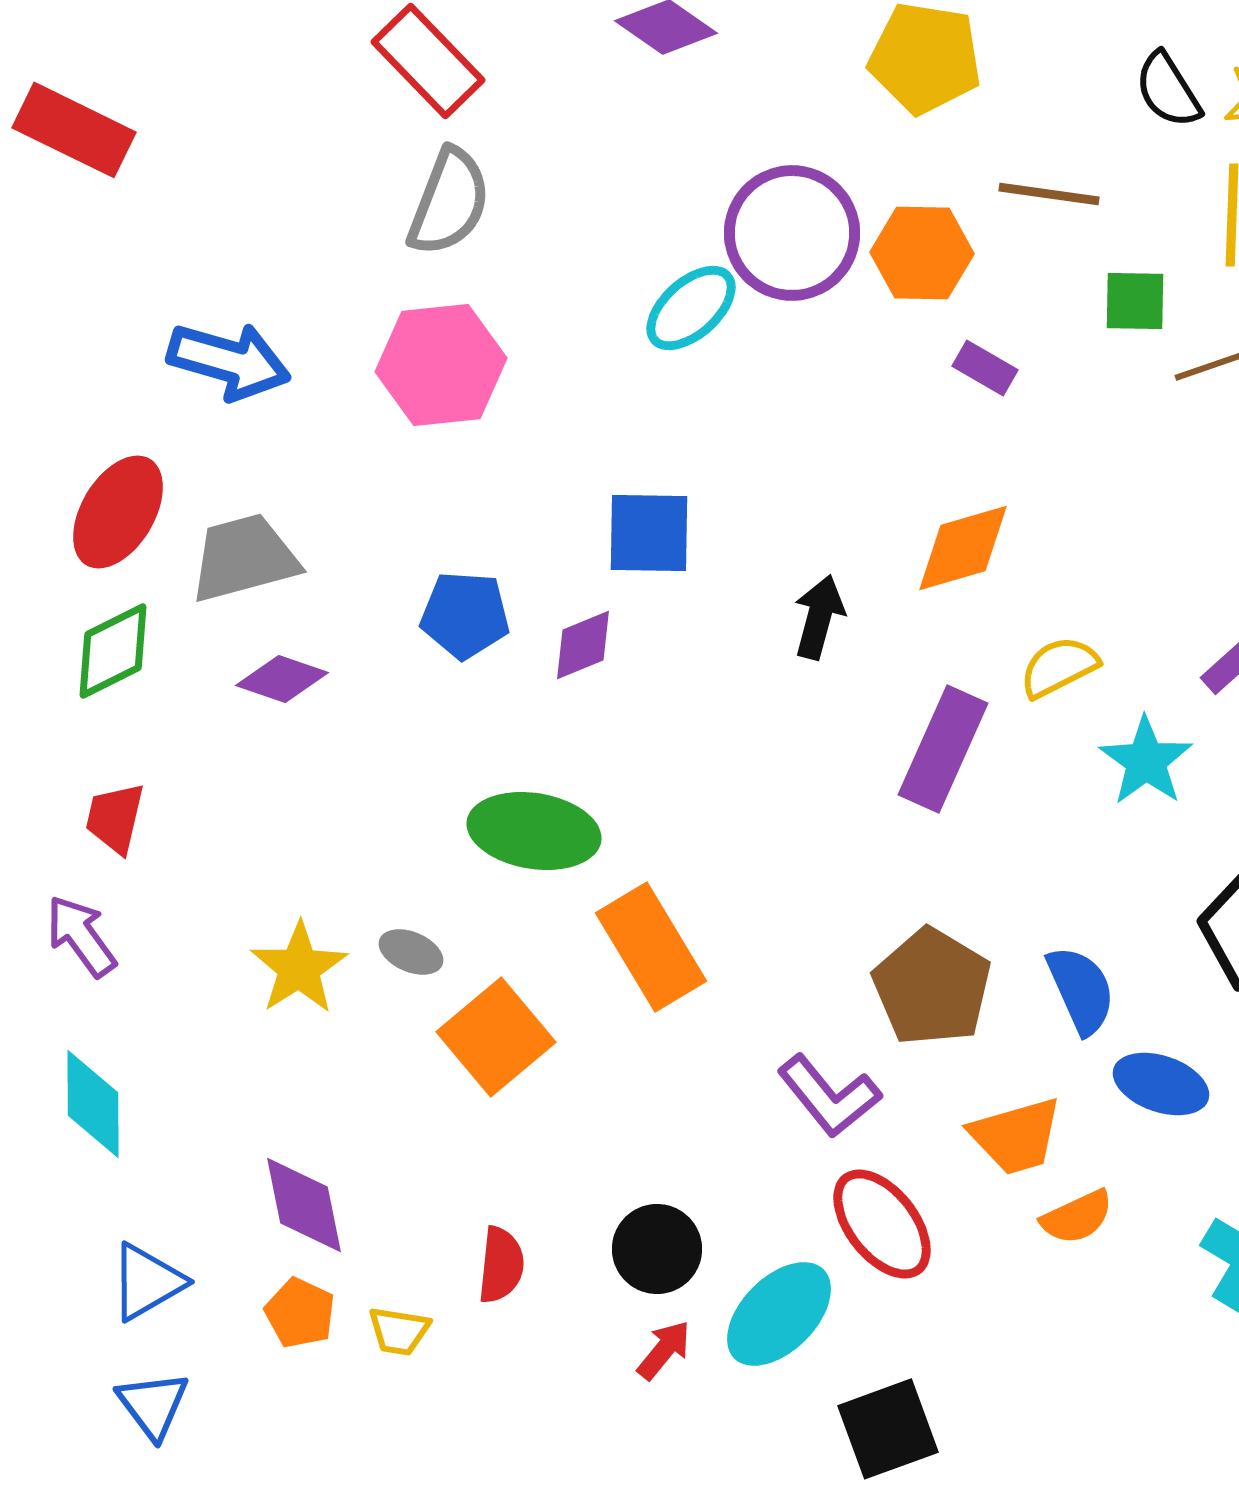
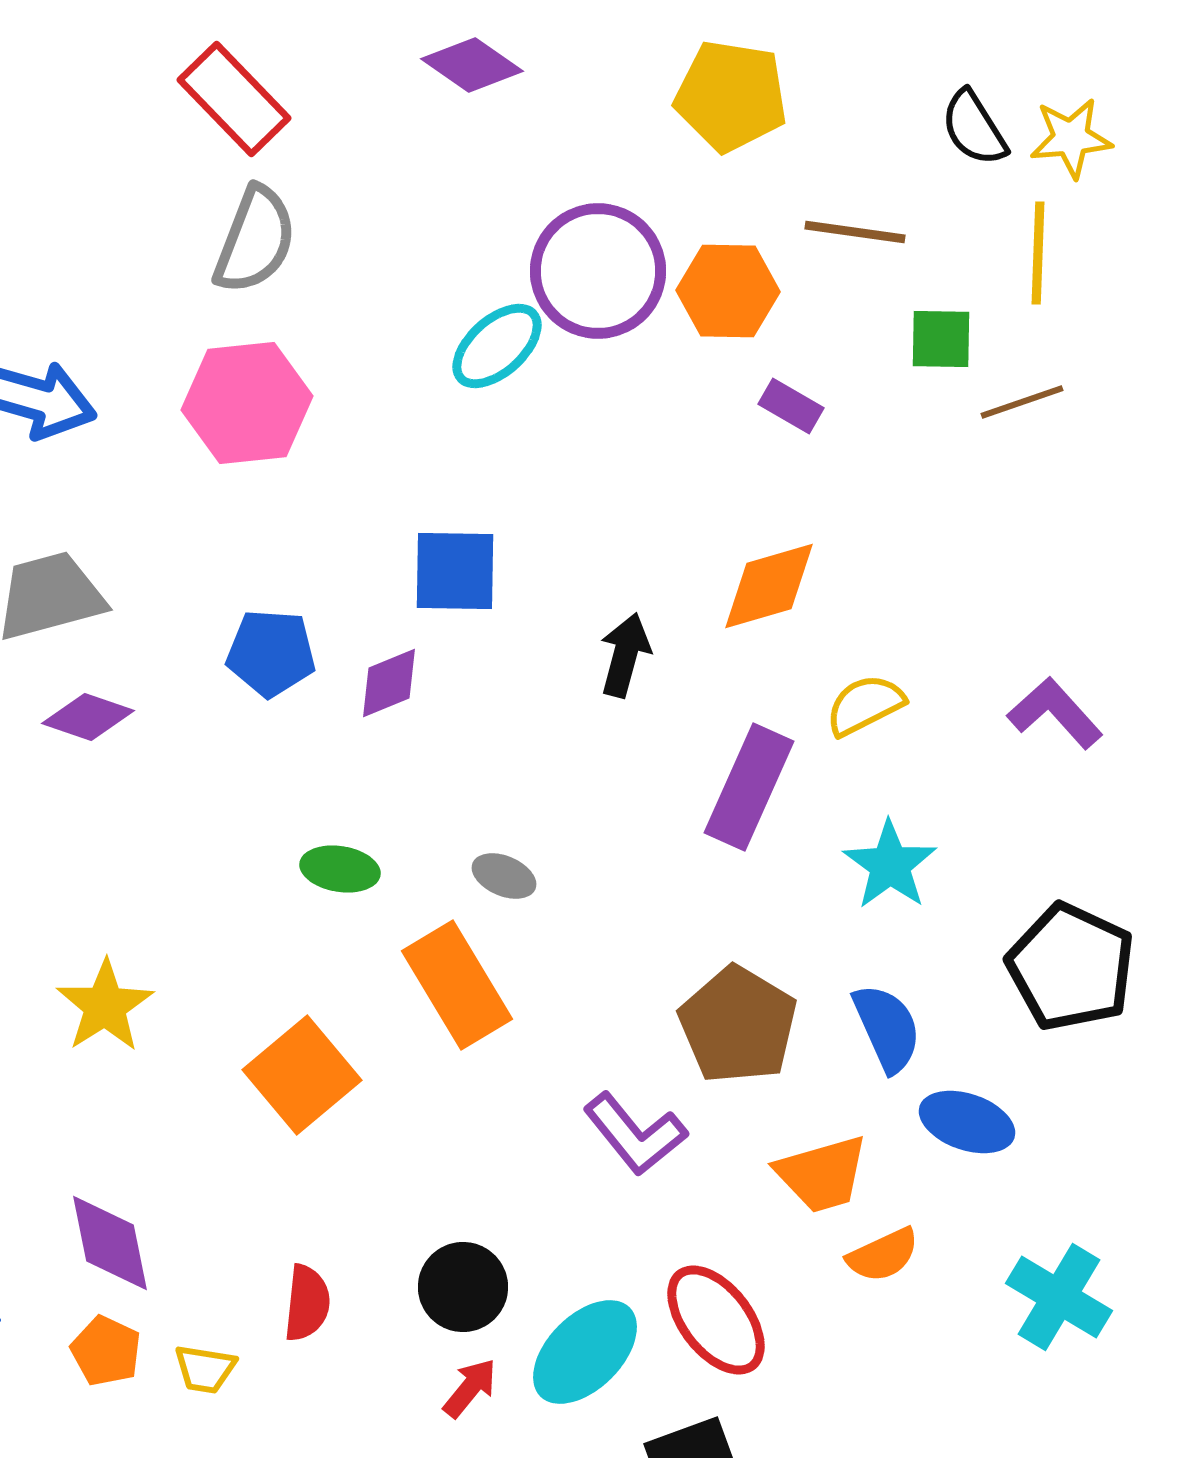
cyan star: (1146, 761) -> (890, 865), moved
green ellipse: (534, 831) -> (340, 869), size x0.6
gray ellipse: (411, 952) -> (504, 876), moved
red ellipse: (882, 1224) -> (716, 1320), moved

